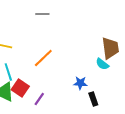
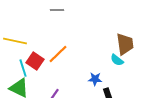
red square: (20, 88) -> (35, 61), moved

